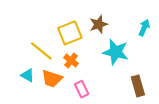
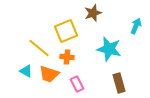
brown star: (99, 24) -> (93, 13), moved
orange cross: (71, 60) -> (67, 57), turned -32
brown rectangle: (138, 86) -> (119, 83), moved

